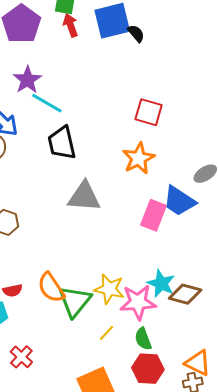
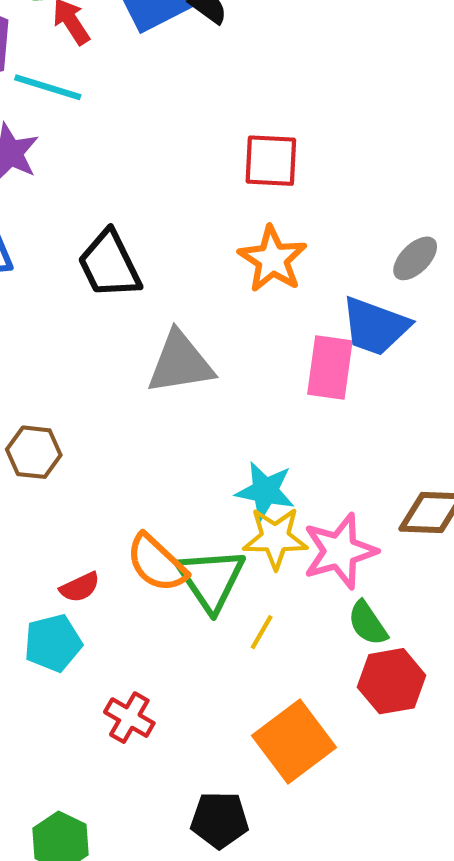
cyan line: (47, 103) -> (48, 87), moved
cyan star: (161, 284) -> (265, 491), moved
yellow line: (107, 333) -> (262, 632), moved

